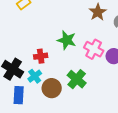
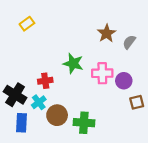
pink cross: (94, 49) -> (102, 73), turned -30
green cross: (77, 79) -> (84, 123), moved, turned -36

